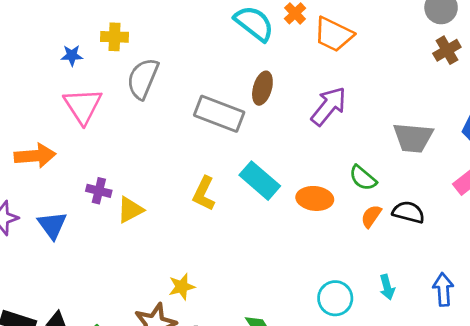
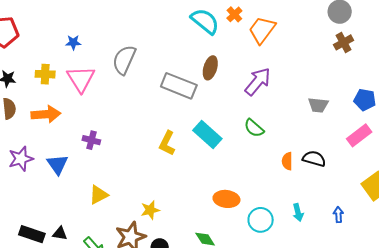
orange trapezoid: (334, 34) -> (262, 30), turned 100
yellow cross: (115, 37) -> (45, 74), moved
gray trapezoid: (413, 138) -> (318, 105), size x0.7
green semicircle: (363, 178) -> (254, 128), moved
orange ellipse: (315, 198) -> (226, 199), moved
yellow triangle: (130, 210) -> (99, 195), moved
orange semicircle: (371, 216) -> (287, 161), turned -36
blue arrow: (443, 289) -> (338, 215), size x0.7

